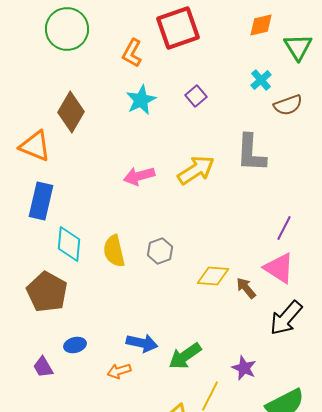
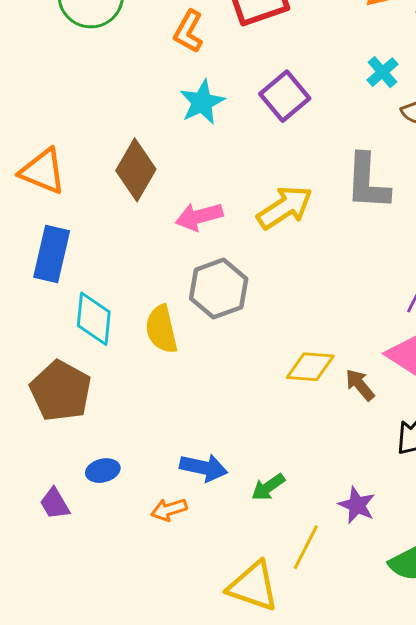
purple square: (196, 96) -> (285, 96), size x1.5
brown diamond: (71, 112) -> (136, 170), moved
gray hexagon: (160, 251) -> (219, 289), moved, size x1.5
green arrow: (185, 356) -> (268, 487), size x0.7

